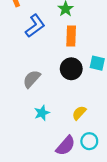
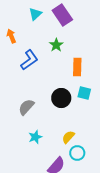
orange rectangle: (71, 36) -> (77, 67), moved
cyan circle: (89, 141) -> (77, 153), moved

